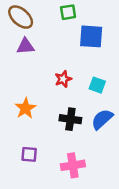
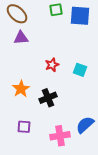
blue square: (91, 36) -> (80, 16), moved
black cross: (70, 119) -> (48, 98), moved, turned -30
blue semicircle: (102, 119) -> (85, 125), moved

